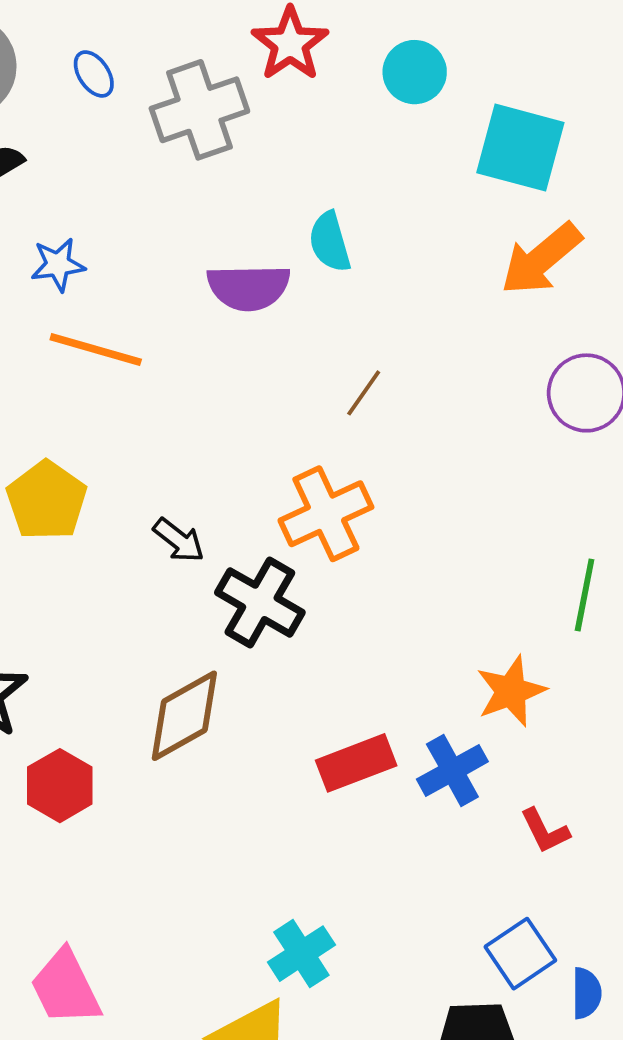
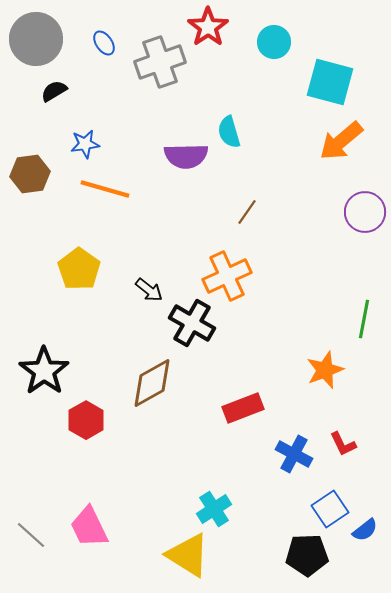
blue cross: (452, 770) -> (294, 454), moved, turned -33
blue semicircle: (586, 993) -> (365, 530), turned 52

